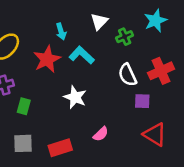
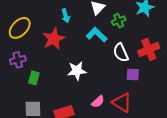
cyan L-shape: (82, 55) -> (97, 35), moved
white star: (75, 97) -> (77, 71), turned -30
red triangle: (155, 134) -> (122, 103), moved

